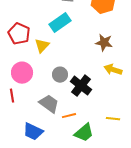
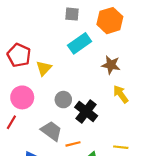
cyan rectangle: (60, 23) -> (80, 43), moved
yellow arrow: (113, 70) -> (121, 94), turned 36
red line: (12, 96) -> (11, 122), turned 40

